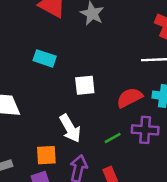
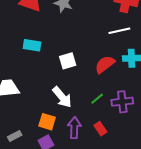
purple cross: (145, 130) -> (122, 102), moved
orange square: (46, 155) -> (47, 122), turned 30

